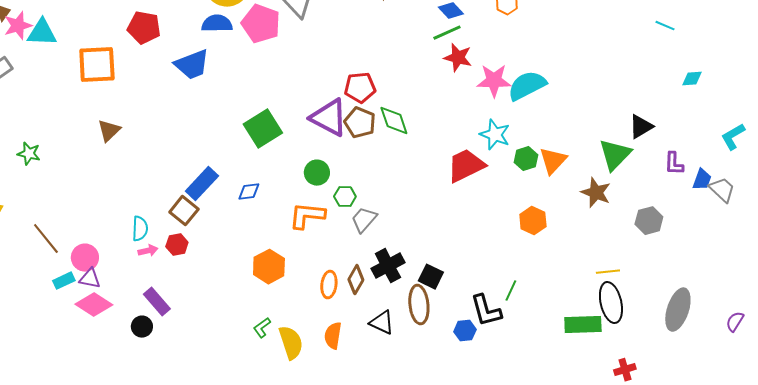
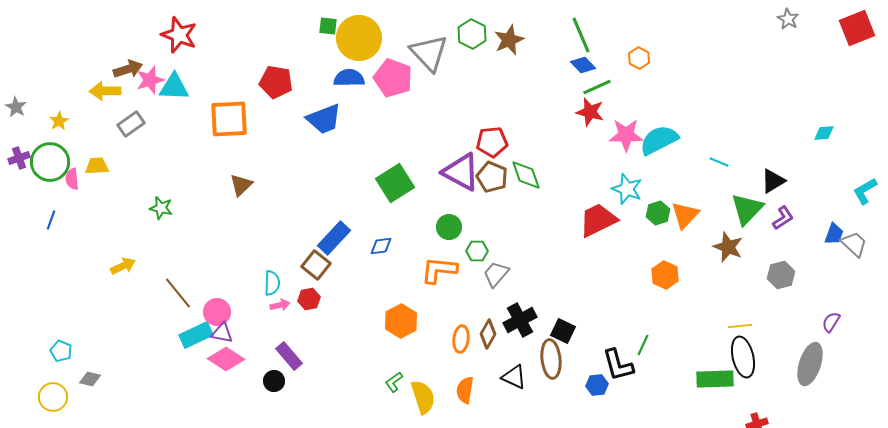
cyan line: (665, 26) -> (719, 162), moved
green line: (447, 33) -> (597, 87), moved
purple L-shape: (674, 164) -> (783, 218), moved, turned -125
cyan rectangle: (64, 281) -> (196, 335), size x1.5
purple semicircle: (735, 322) -> (831, 322), moved

